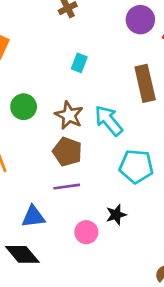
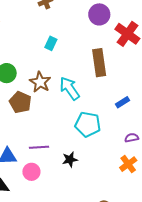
brown pentagon: (67, 152) -> (20, 102), moved
purple line: (67, 187) -> (39, 147), moved
pink circle: (86, 232) -> (31, 172), moved

